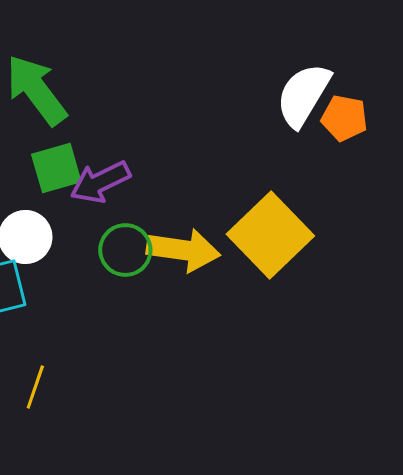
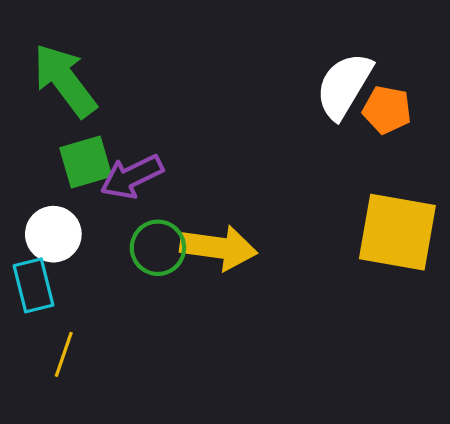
yellow square: (270, 235) -> (397, 232), moved, turned -36
yellow line: (35, 387) -> (64, 354), moved

